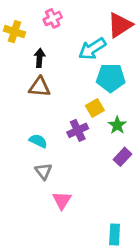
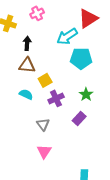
yellow square: (95, 108) -> (45, 80), moved
cyan semicircle: (38, 141) -> (26, 94), moved
purple rectangle: (123, 157) -> (79, 118), moved
gray triangle: (43, 171) -> (43, 124), moved

